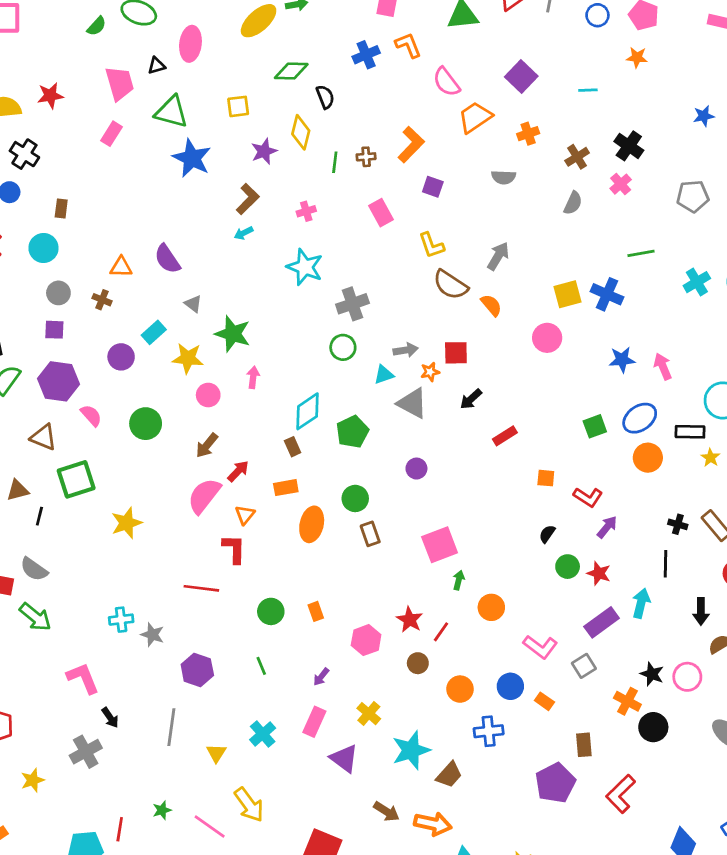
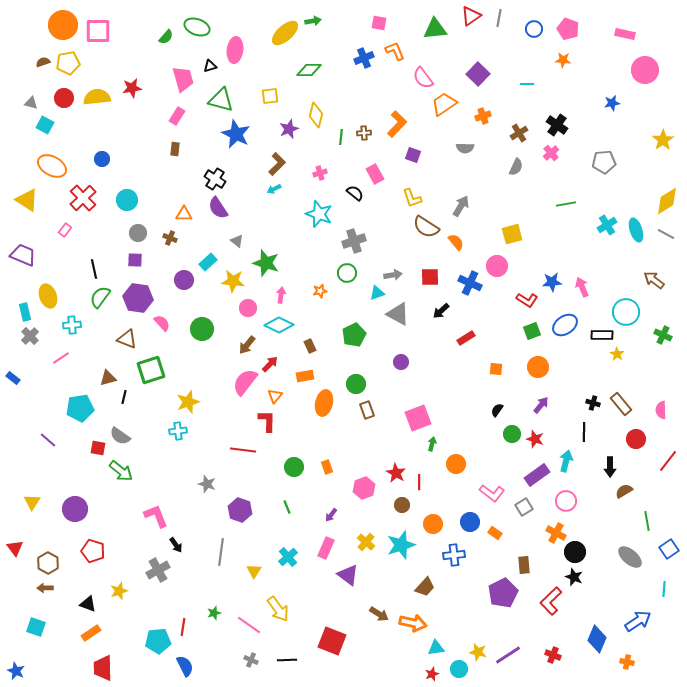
black semicircle: (325, 97) -> (355, 193), moved, turned -30
black cross: (24, 154) -> (215, 179), moved
brown rectangle: (61, 209) -> (175, 149), moved
blue cross: (607, 294) -> (470, 283), moved
orange star: (430, 372) -> (320, 291), moved
cyan diamond: (308, 411) -> (279, 325), moved, turned 60
orange circle: (648, 458) -> (538, 367), moved
red L-shape: (588, 497) -> (527, 300), moved
cyan cross: (121, 620) -> (178, 431), moved
red line: (441, 632) -> (419, 482), turned -35
black star: (652, 674) -> (574, 577), moved
pink circle: (687, 677) -> (566, 501), moved
cyan star: (411, 750) -> (401, 545), moved

